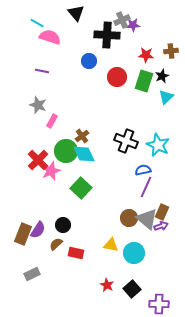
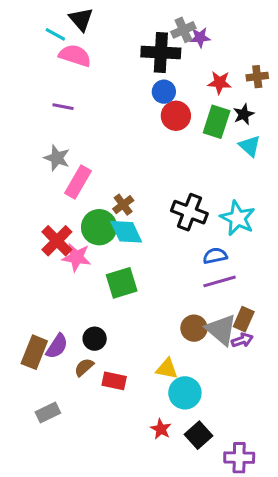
black triangle: (76, 13) -> (81, 19), moved
blue circle: (89, 61) -> (164, 92), moved
cyan triangle: (166, 97) -> (250, 146), turned -35
pink rectangle: (52, 121) -> (78, 182), size x1.5
pink star: (51, 171) -> (76, 257), turned 30
purple line: (146, 187) -> (220, 281), turned 50
green square: (81, 188) -> (122, 283), turned 30
cyan circle: (134, 253) -> (185, 393), moved

